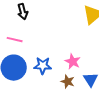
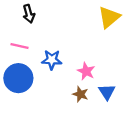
blue star: (43, 66) -> (52, 60), moved

